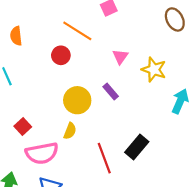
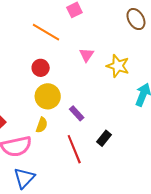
red circle: (61, 55) -> (41, 68), moved
purple rectangle: (111, 91) -> (77, 113), moved
black rectangle: (137, 147) -> (104, 138), size x0.7

